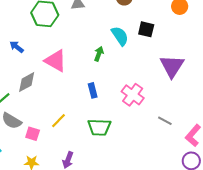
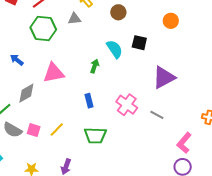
pink triangle: (56, 61) -> (54, 73), turned -40
purple triangle: (172, 66) -> (164, 77), turned 30
gray line: (165, 121) -> (157, 115), moved
pink square: (33, 134) -> (34, 130), moved

